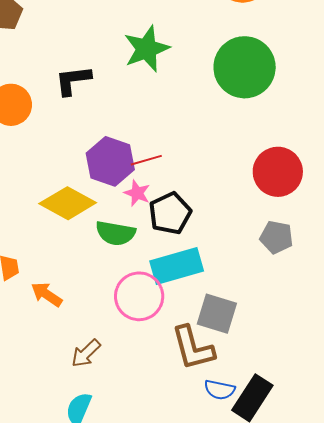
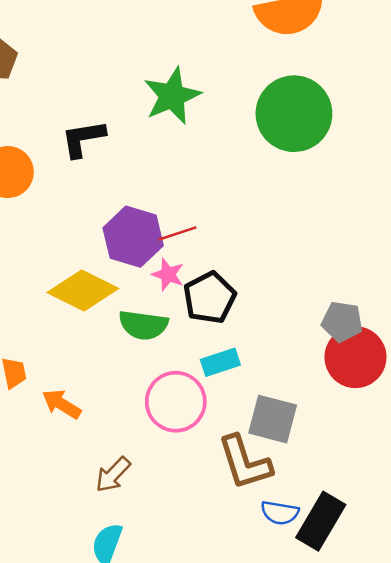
red circle: (278, 172) -> (355, 357), moved
cyan rectangle: (177, 266) -> (220, 362), size x0.6

